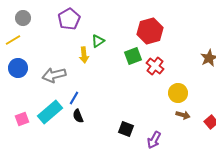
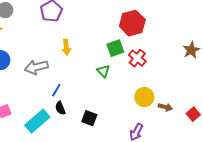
green triangle: (98, 41) -> (103, 71), moved, turned -40
yellow circle: (178, 93) -> (144, 97), moved
cyan rectangle: (50, 112) -> (37, 121), moved
black square: (126, 129) -> (89, 118), moved

